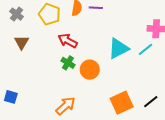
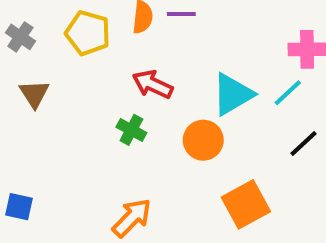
red arrow: (68, 41) -> (153, 84), moved
orange circle: (90, 70) -> (203, 140), moved
black line: (151, 102) -> (304, 143), moved

